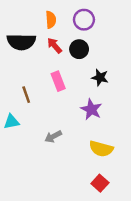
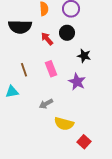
red arrow: (54, 45) -> (47, 39), moved
pink rectangle: (58, 81) -> (51, 69), moved
yellow semicircle: (101, 149) -> (64, 124), moved

